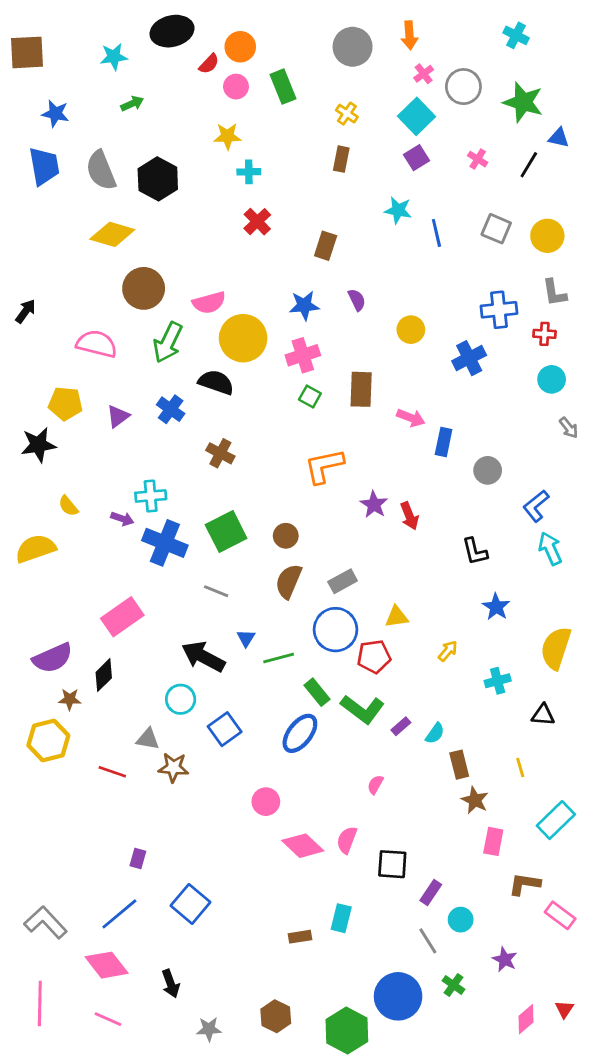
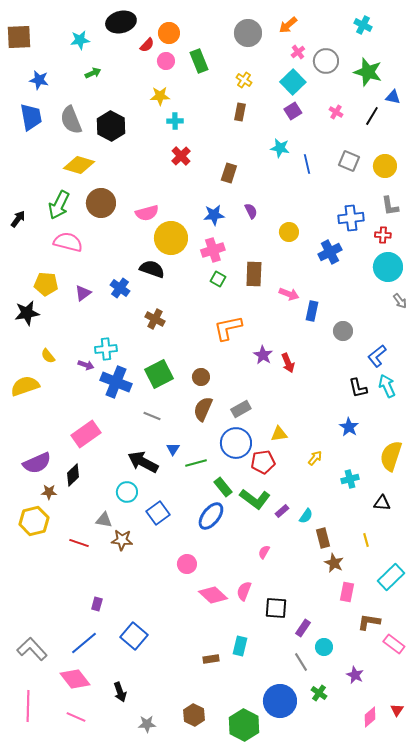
orange arrow: (409, 35) -> (288, 25), turned 54
green arrow: (168, 342) -> (59, 205), moved
cyan circle: (552, 379) -> (388, 267), size x1.5
black L-shape: (475, 551) -> (358, 388), moved

